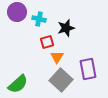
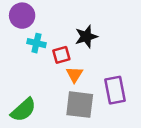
cyan cross: (39, 19) -> (36, 43), moved
gray square: (61, 80) -> (80, 105), turned -35

